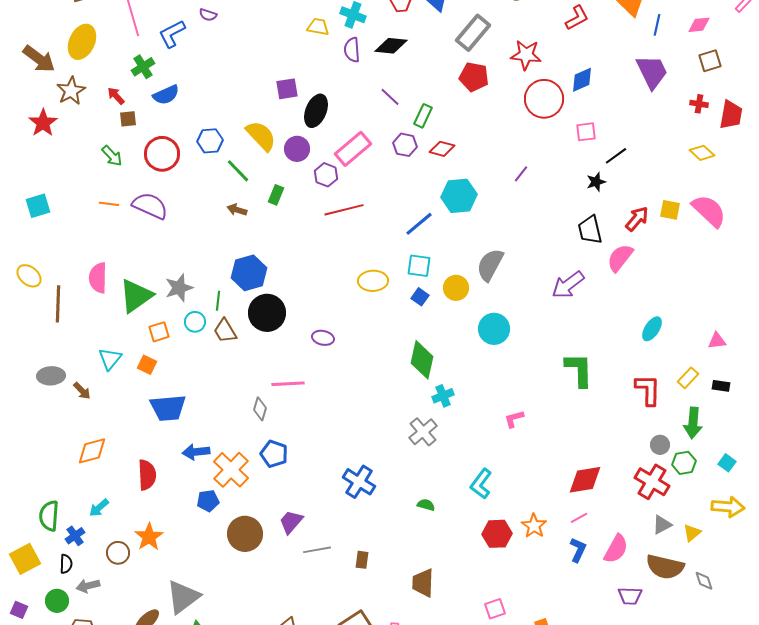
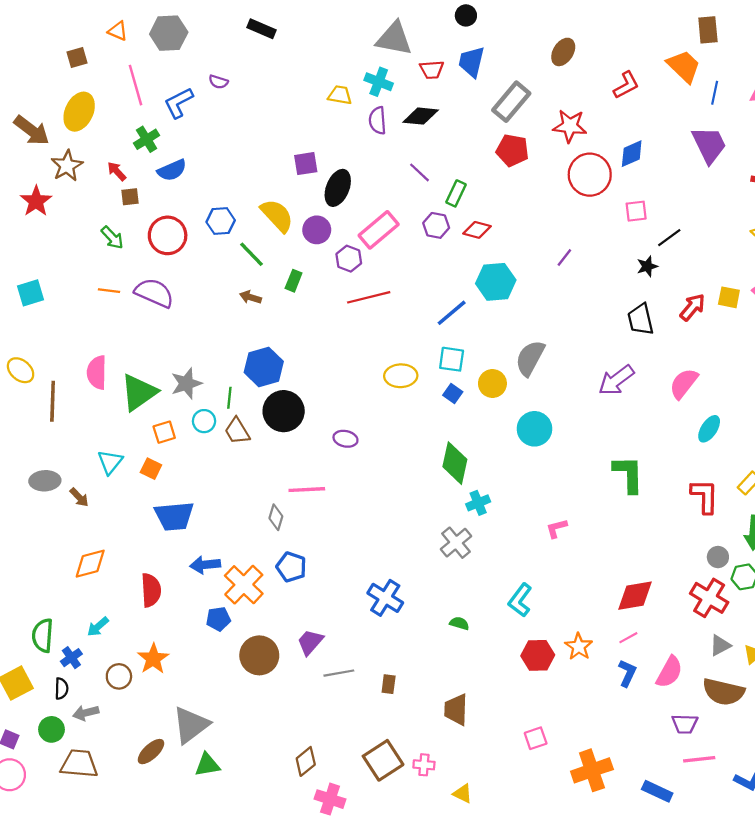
pink semicircle: (620, 258) -> (684, 383), moved

